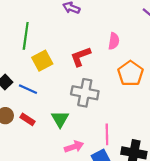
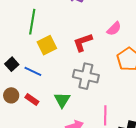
pink semicircle: (114, 41) -> (114, 29), turned 35

